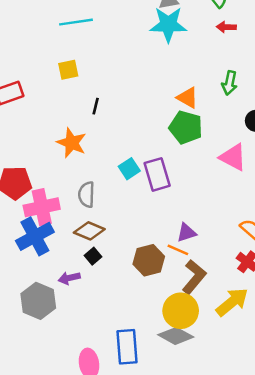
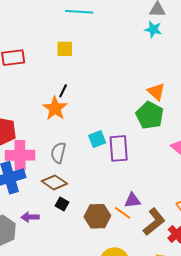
cyan star: (168, 24) -> (153, 29), size x0.6
black line: (96, 106) -> (63, 91), moved
black square: (93, 256) -> (62, 204), moved, turned -32
brown L-shape: (194, 277) -> (154, 222), moved

